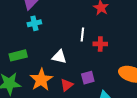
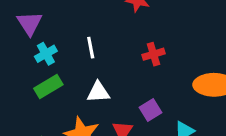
white line: (82, 35) -> (91, 48), moved
green rectangle: (18, 55) -> (48, 87), moved

